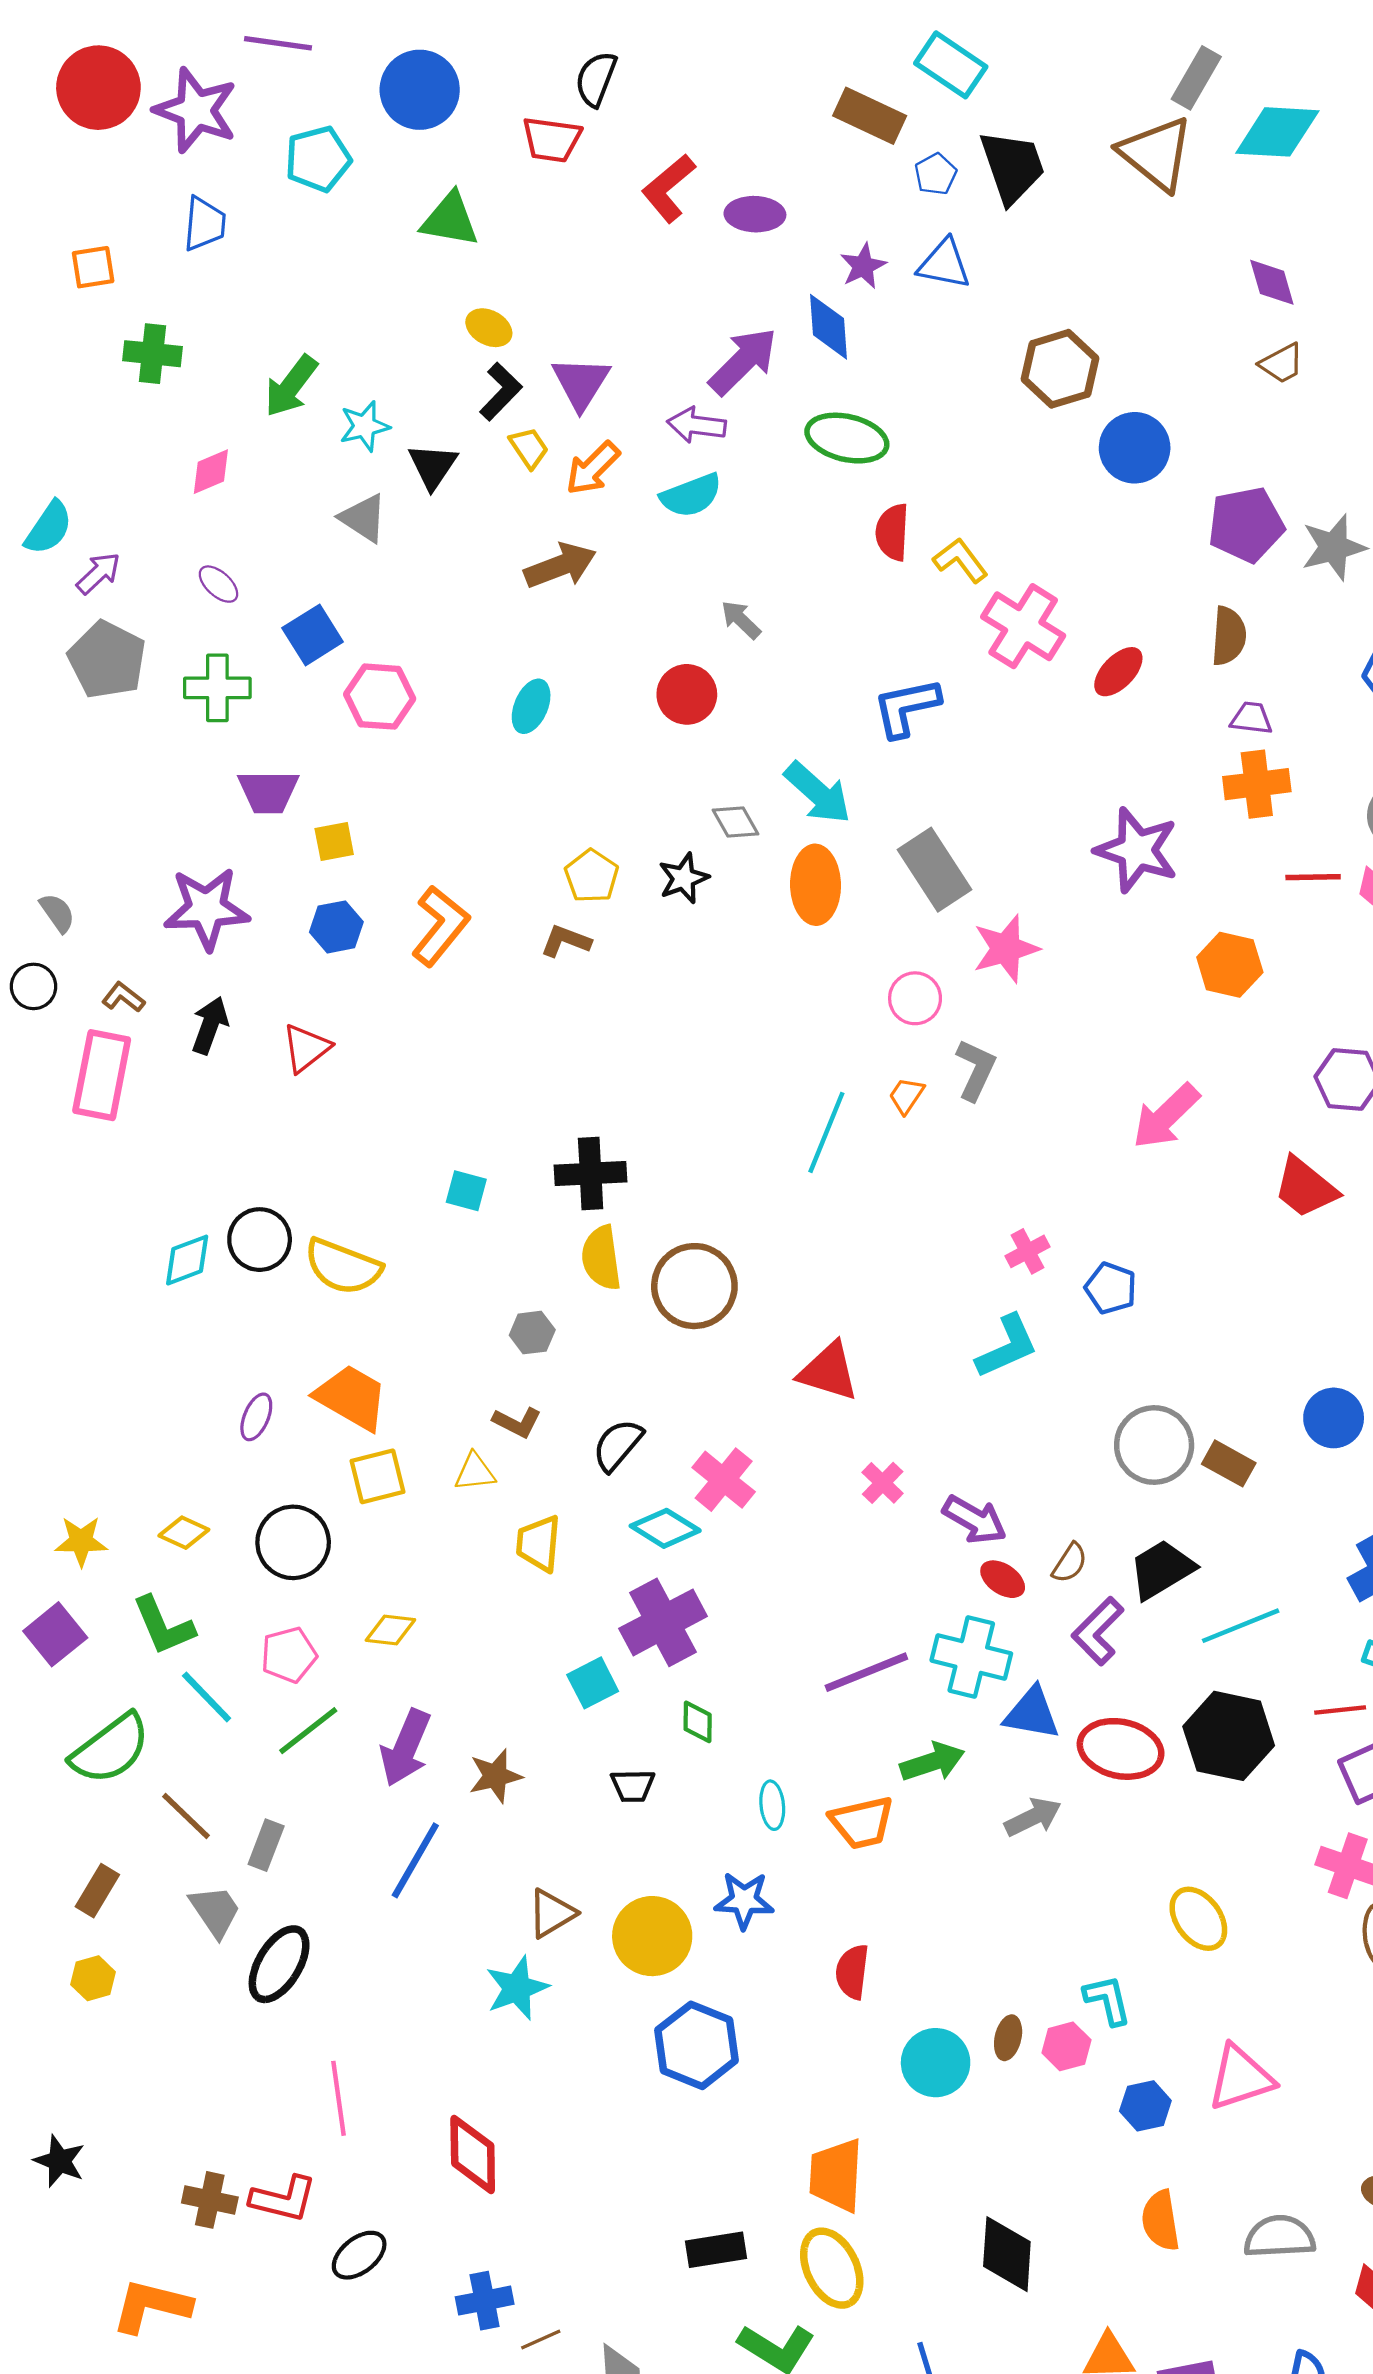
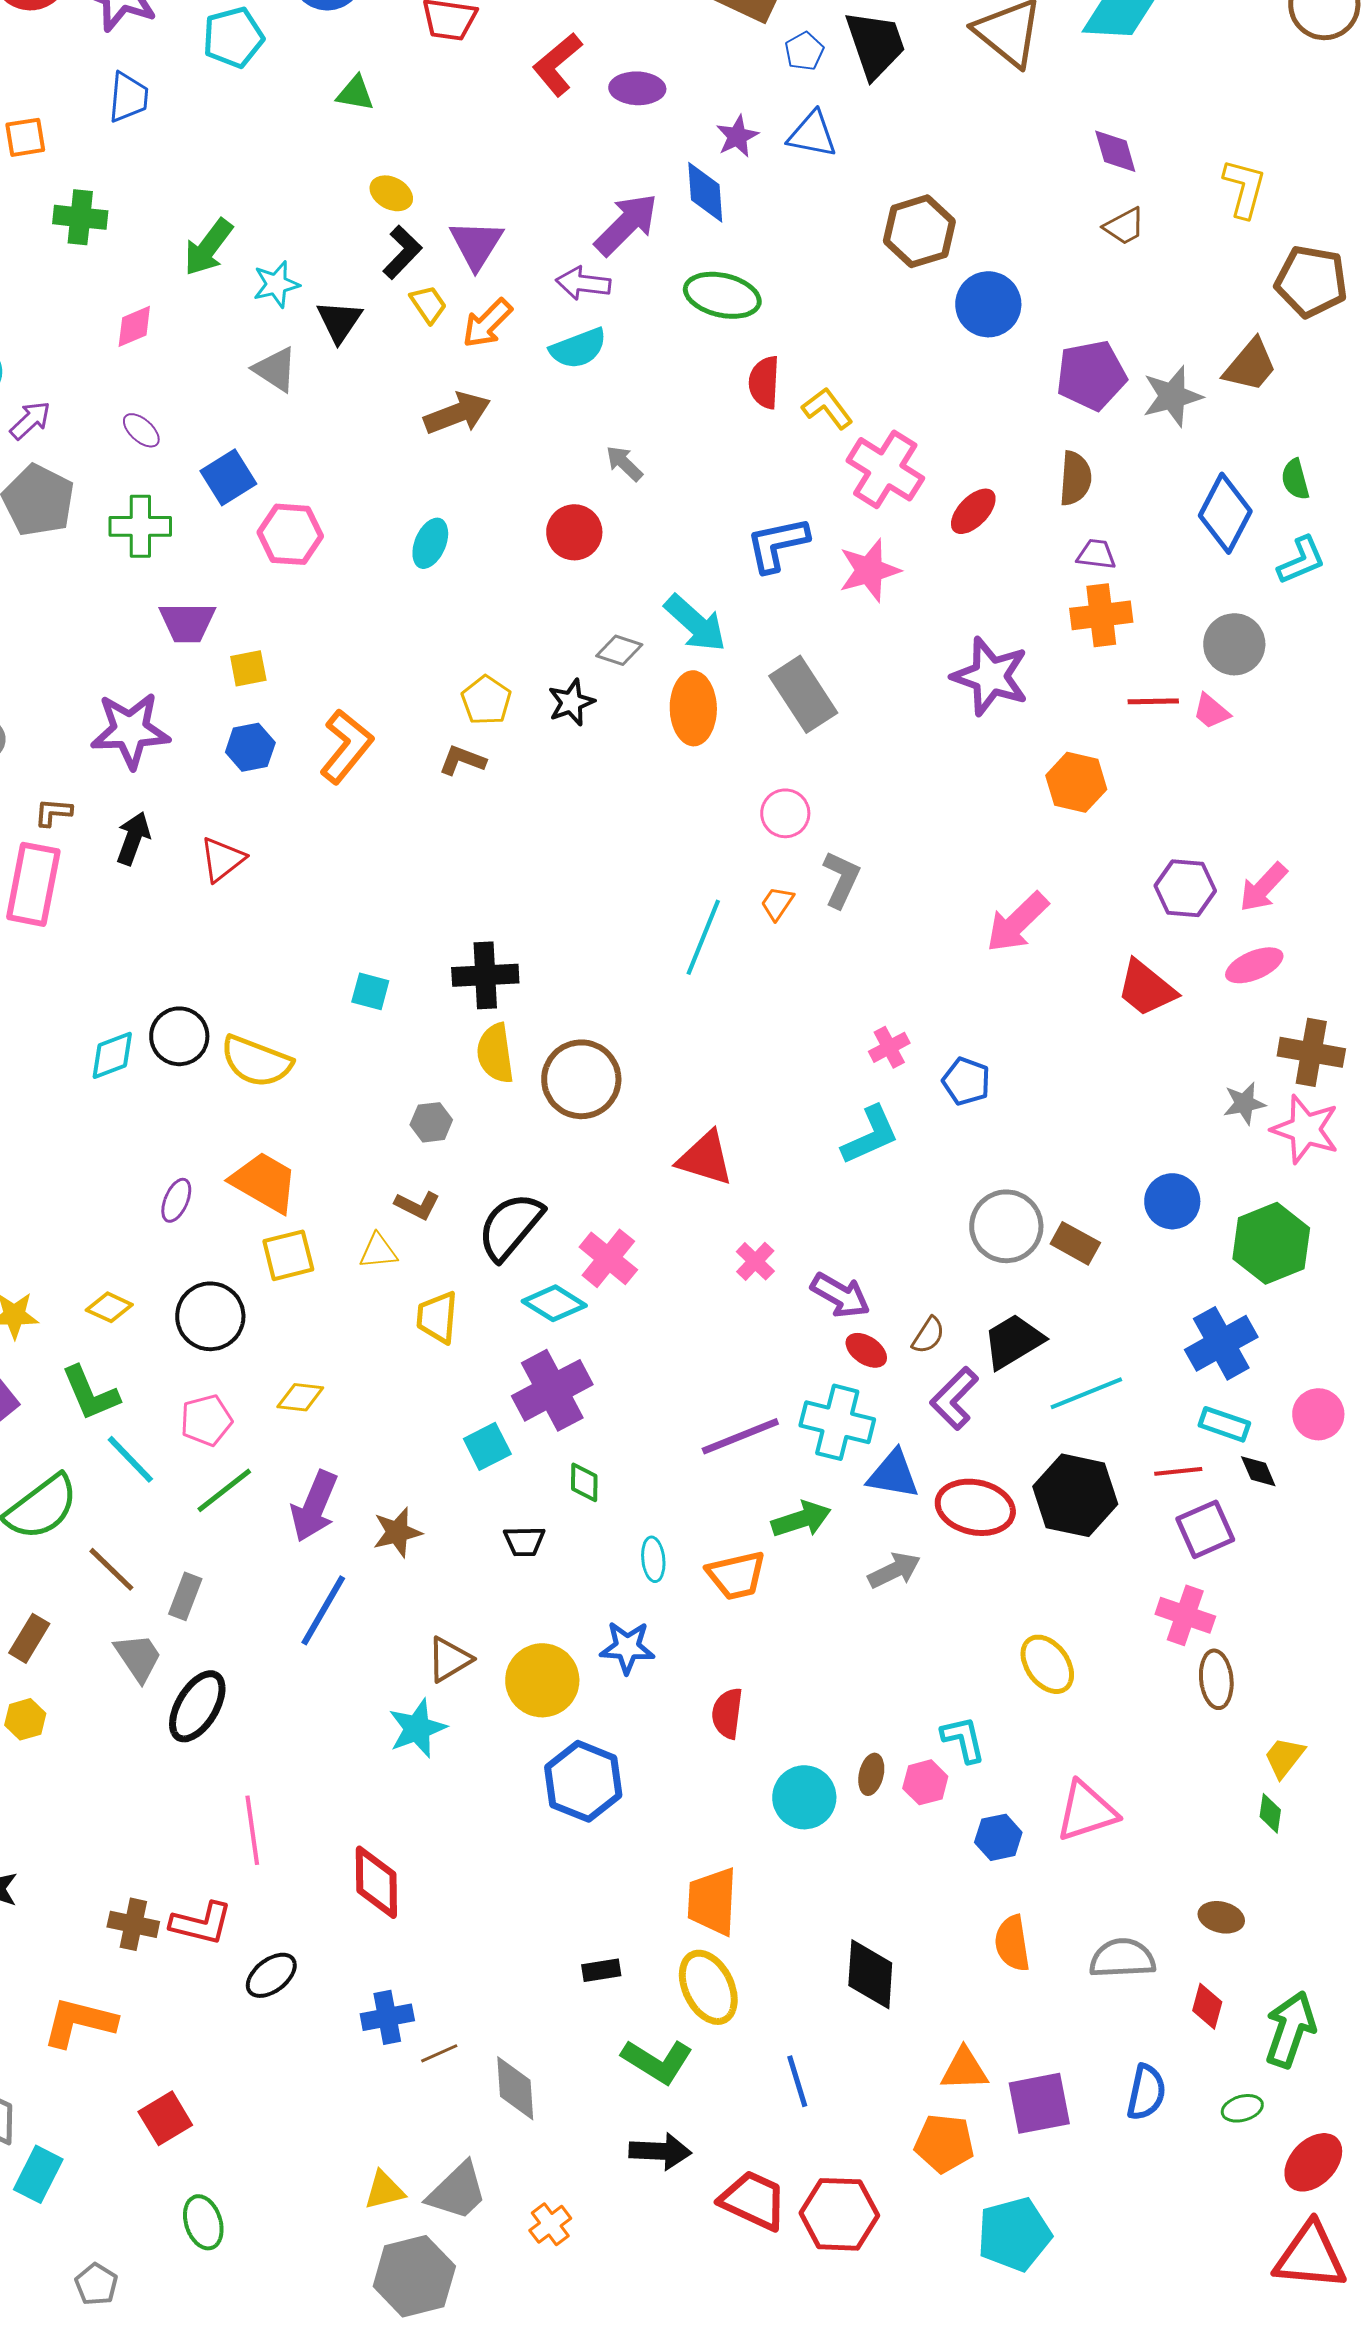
green triangle: (450, 220) -> (355, 93), size x0.7
gray diamond: (735, 822) -> (619, 650), turned -42
pink star: (1006, 949) -> (869, 570), moved
brown L-shape: (123, 997) -> (53, 812), turned -33
black semicircle: (618, 1445) -> (510, 1226), size x1.4
black rectangle: (716, 2250) -> (601, 1970), size x0.7

